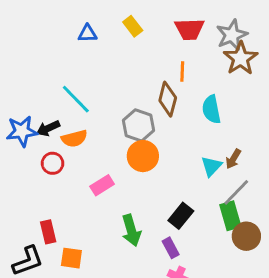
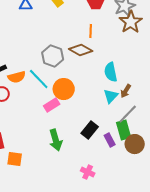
cyan line: (76, 99) -> (39, 79), moved
brown diamond: (168, 99) -> (81, 50), turned -75
cyan semicircle: (211, 109) -> (111, 72), moved
gray hexagon: (139, 125) -> (53, 56), moved
pink rectangle: (102, 185) -> (52, 105), moved
purple rectangle: (171, 248) -> (110, 140), moved

